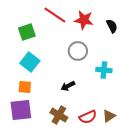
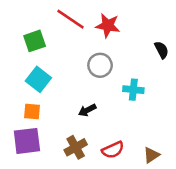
black semicircle: (112, 26) -> (162, 50), moved
brown cross: (59, 115) -> (76, 147), turned 30
brown triangle: (109, 116) -> (151, 155), moved

